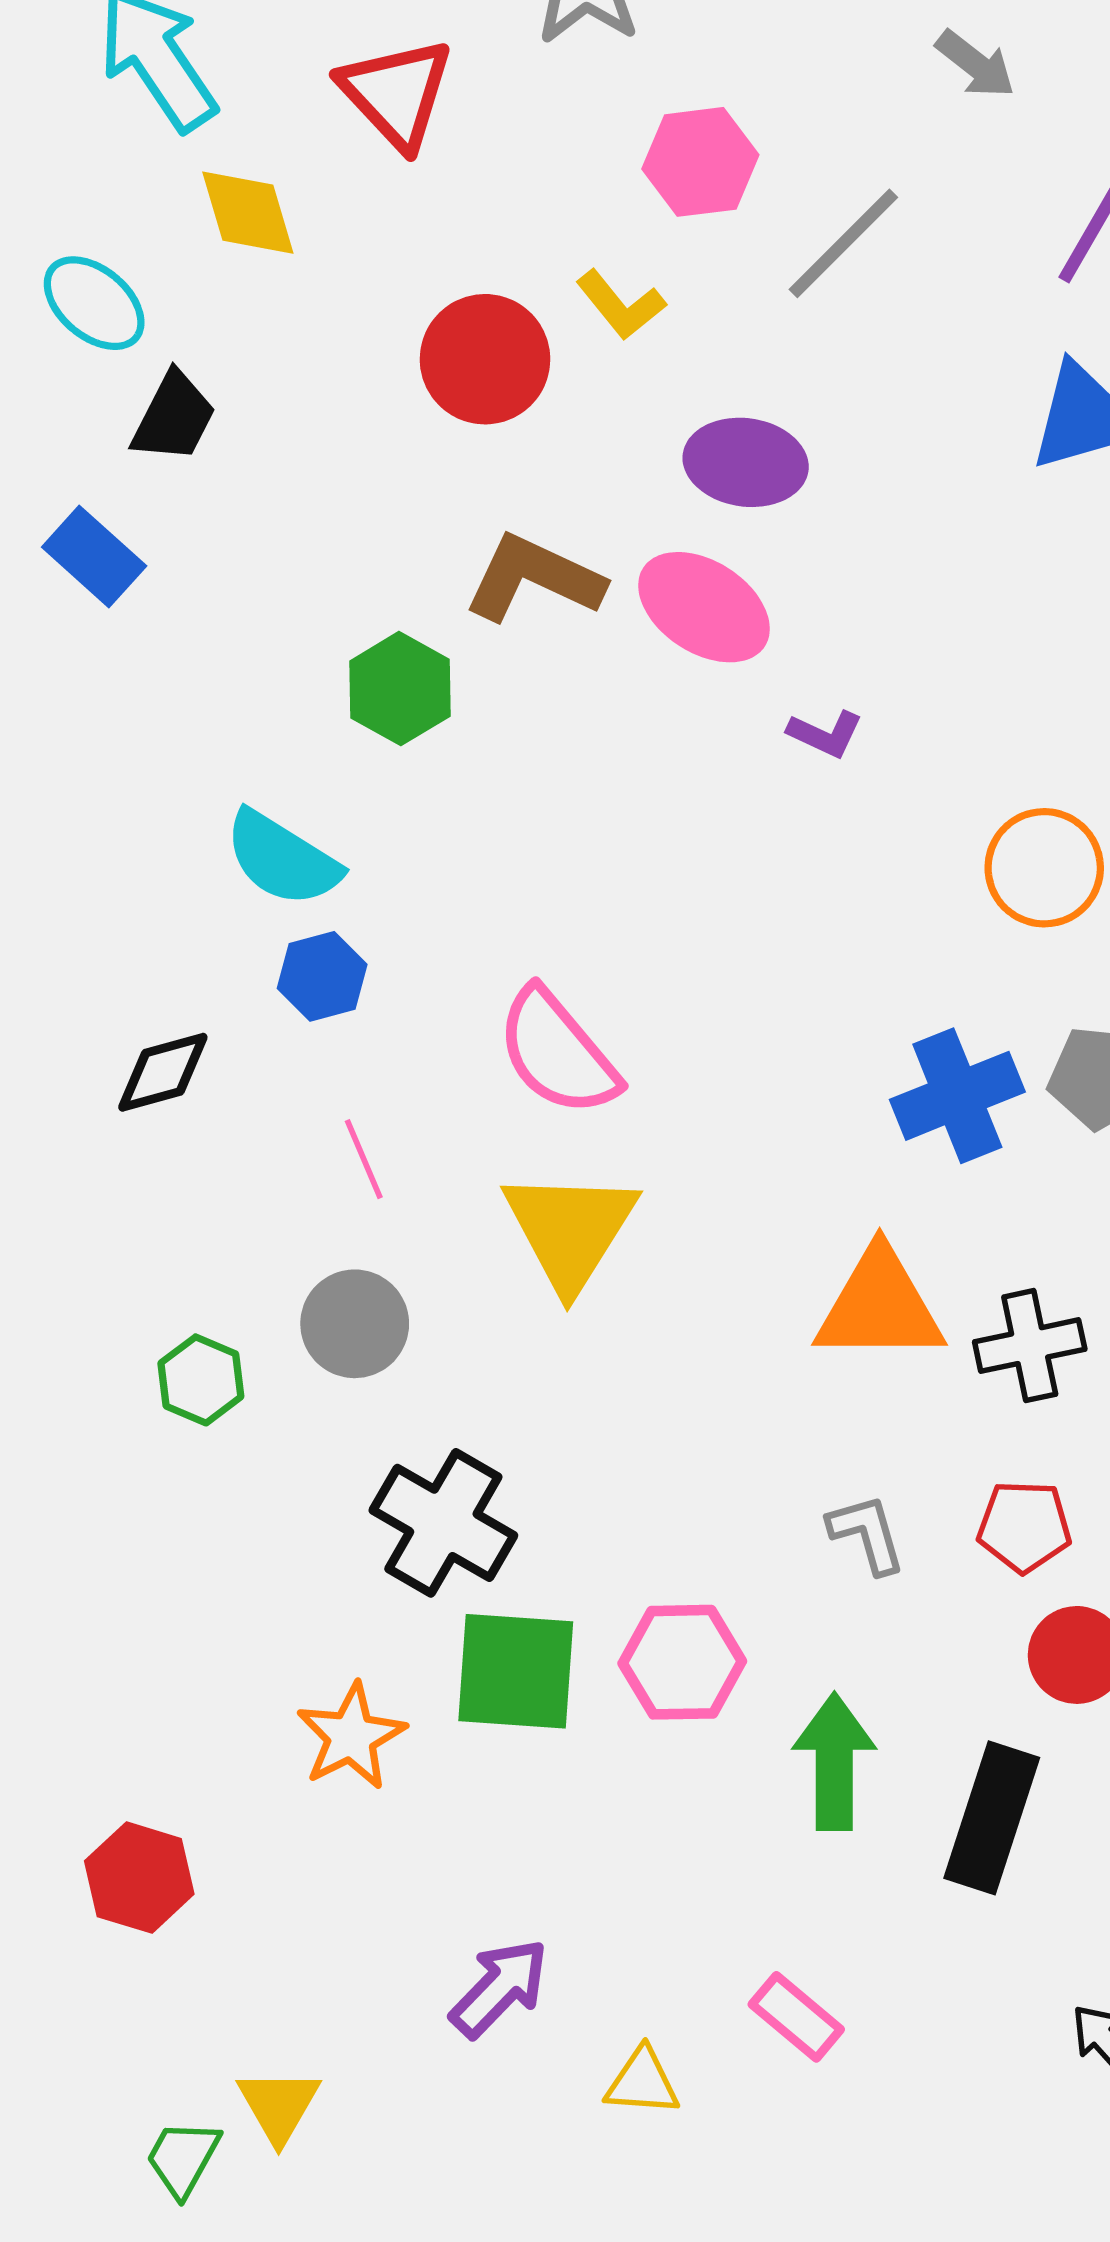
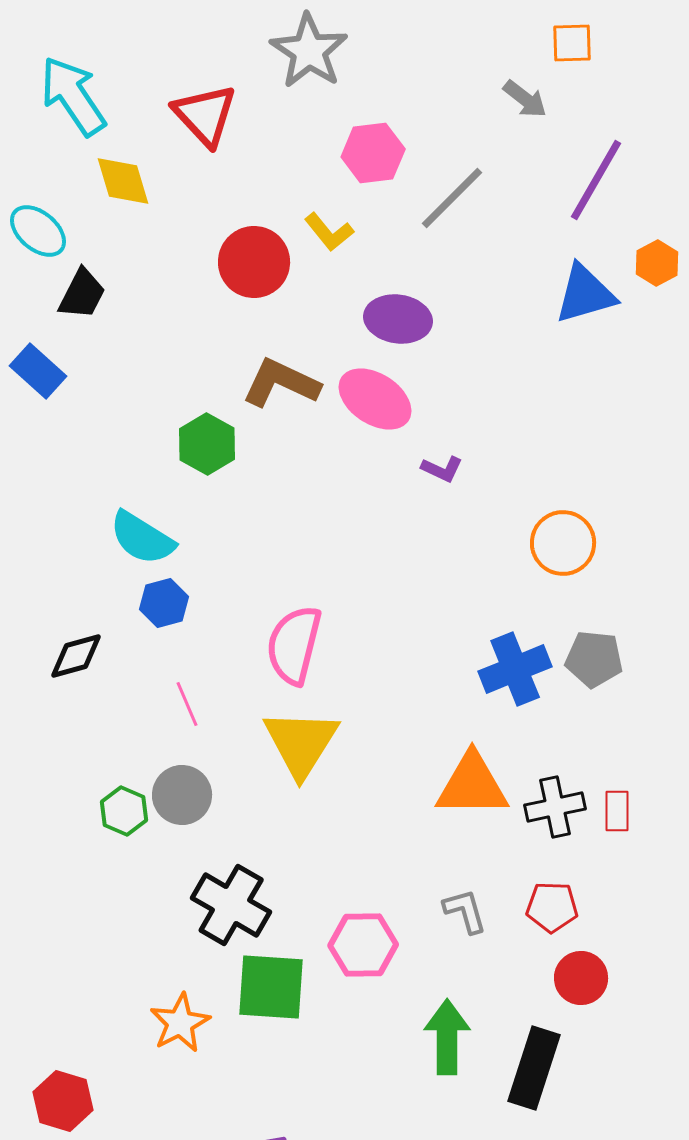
pink semicircle: (557, 1052) -> (294, 645), turned 54
green hexagon: (201, 1380) -> (124, 811), moved
pink hexagon: (682, 1662) -> (363, 945), moved

